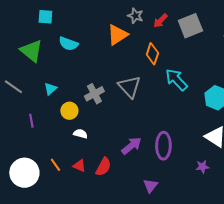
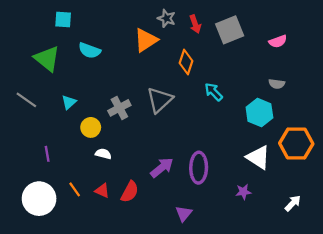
red arrow: (160, 21) -> (195, 24), turned -63
cyan arrow: (176, 80) -> (214, 92), size x0.7
gray triangle: (129, 87) -> (160, 100), turned 30
purple line: (31, 121) -> (47, 154), moved

